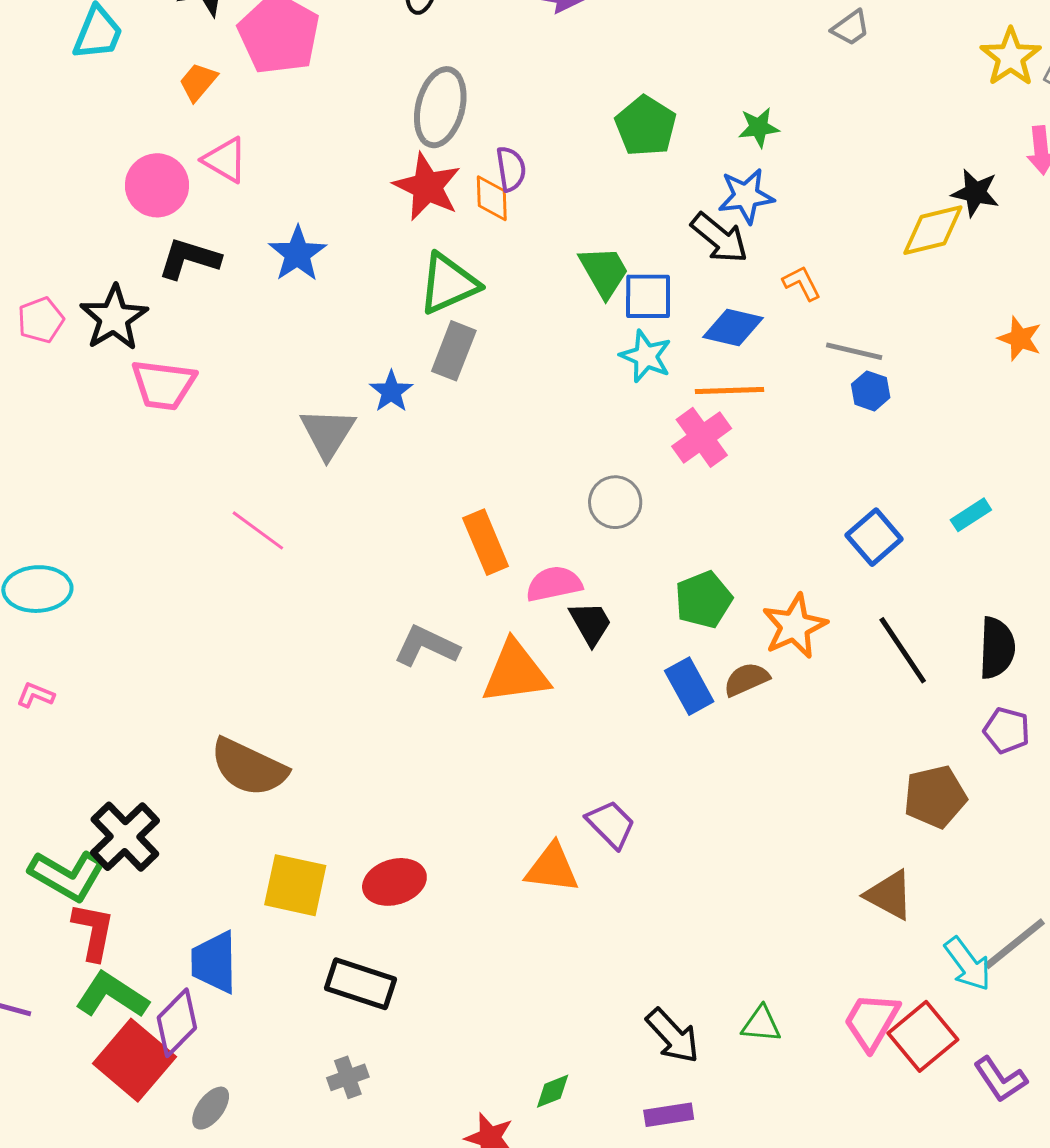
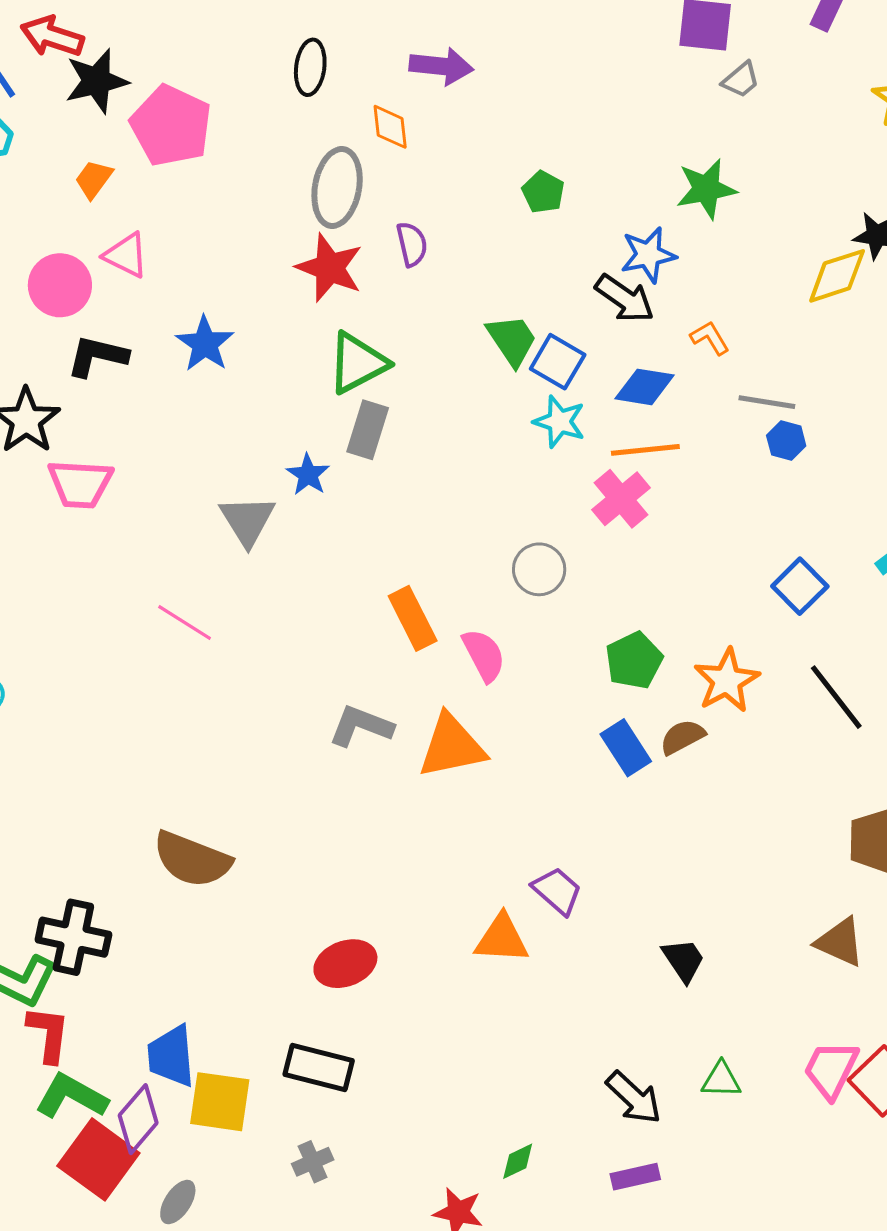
green pentagon: (646, 126) -> (543, 192), size x0.7
green star: (759, 127) -> (706, 189), moved, size x1.5
orange diamond: (492, 198) -> (390, 127), moved
blue square: (648, 296) -> (558, 362), turned 34
pink semicircle: (554, 584) -> (484, 655), turned 78
black trapezoid: (591, 623) -> (683, 960), moved
black cross: (125, 837) -> (73, 937), turned -30
yellow square: (295, 885) -> (220, 1102), moved

